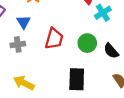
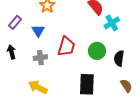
gray cross: (18, 44) -> (40, 58), moved
black semicircle: (111, 51) -> (119, 58), turned 49

